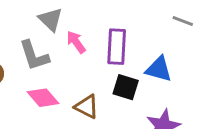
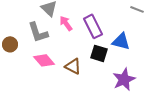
purple rectangle: (117, 47) -> (93, 26), turned -30

